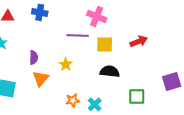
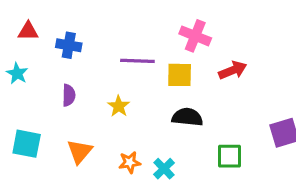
blue cross: (40, 12) -> (69, 45), moved
pink cross: (97, 16) -> (195, 36), moved
orange triangle: (41, 78) -> (80, 151), moved

